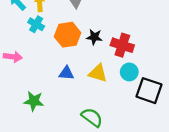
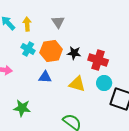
cyan cross: (36, 24) -> (28, 49), moved
blue triangle: (66, 73) -> (45, 77), moved

